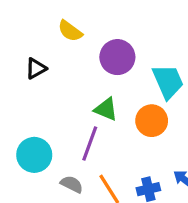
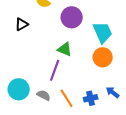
orange circle: (152, 121) -> (103, 57), moved
cyan circle: (34, 155) -> (19, 89), moved

